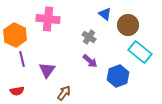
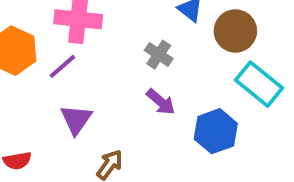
purple line: (22, 59) -> (62, 66), moved, turned 63

